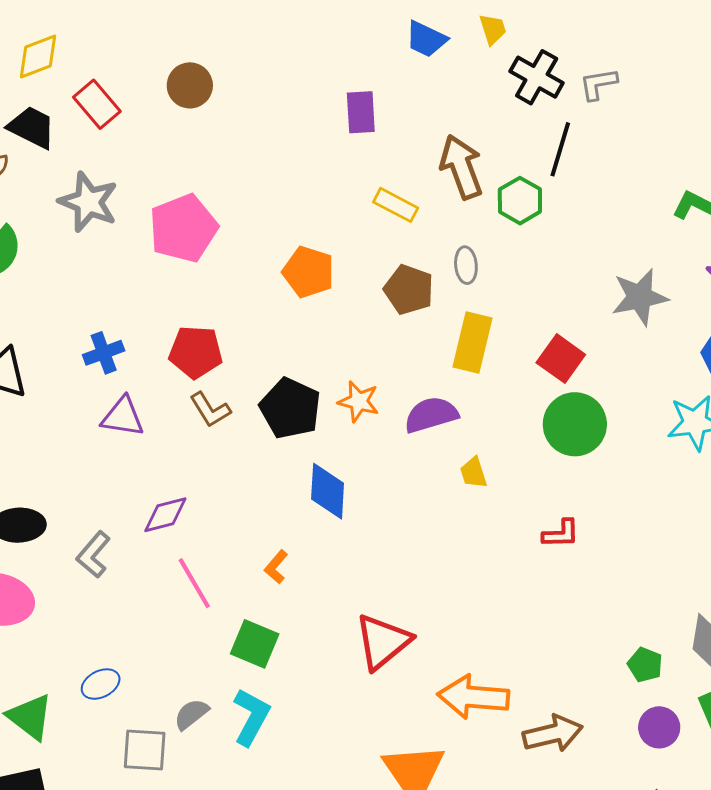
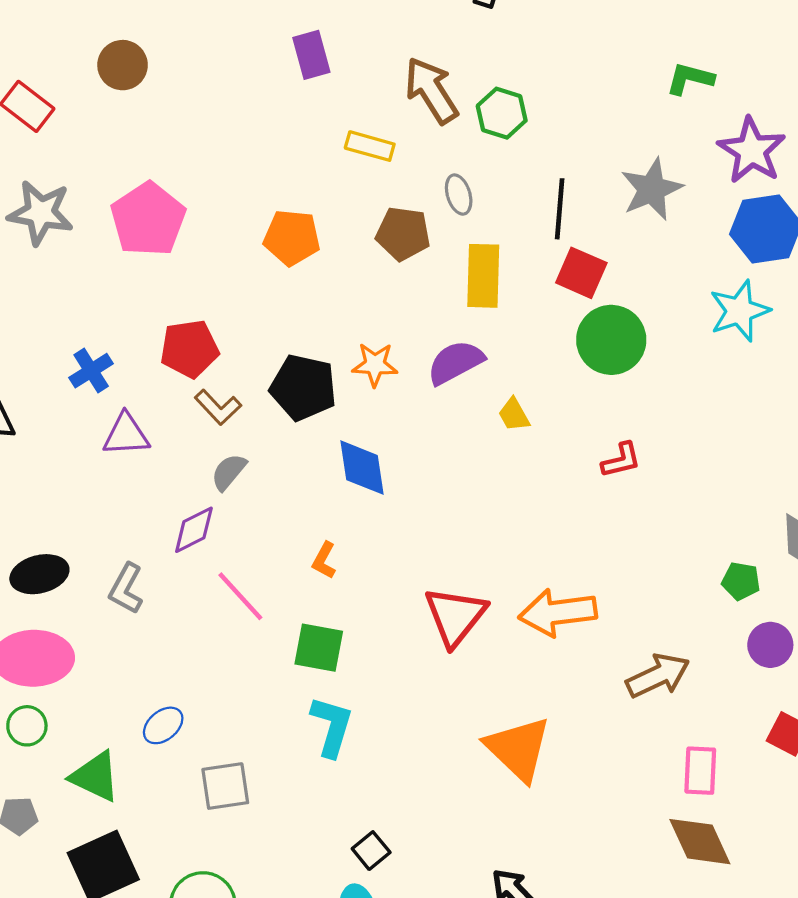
black line: (560, 149) -> (560, 209), moved
orange arrow: (473, 697) -> (558, 612), moved
gray semicircle: (191, 714) -> (229, 472), moved

